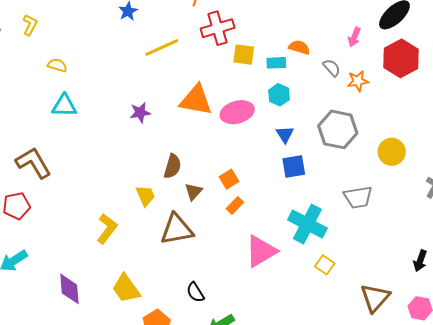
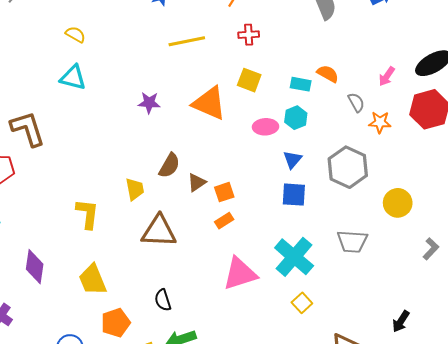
red cross: (218, 28) -> (249, 35), size x0.6
yellow square: (244, 55) -> (249, 80), moved
pink ellipse: (237, 112) -> (265, 127), moved, size x0.7
brown triangle: (193, 192) -> (197, 182), moved
yellow L-shape: (107, 229) -> (87, 214), turned -44

